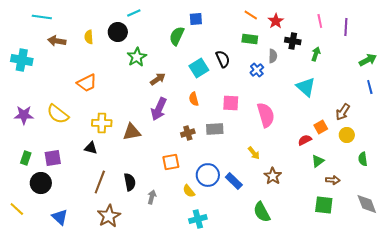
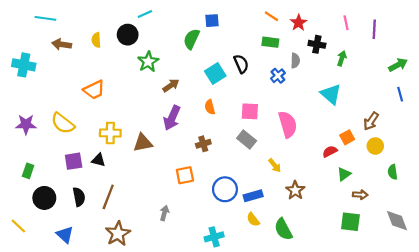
gray rectangle: (215, 129) -> (247, 140), moved, turned 42
purple square: (53, 158) -> (74, 161), moved
blue rectangle: (234, 181) -> (253, 196), turned -60
black semicircle: (130, 182) -> (79, 197), moved
yellow semicircle: (189, 191) -> (253, 220), moved

